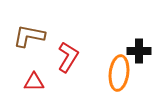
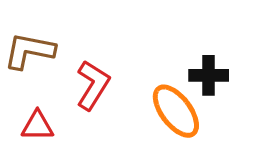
orange ellipse: (119, 73) -> (176, 111), turned -44

